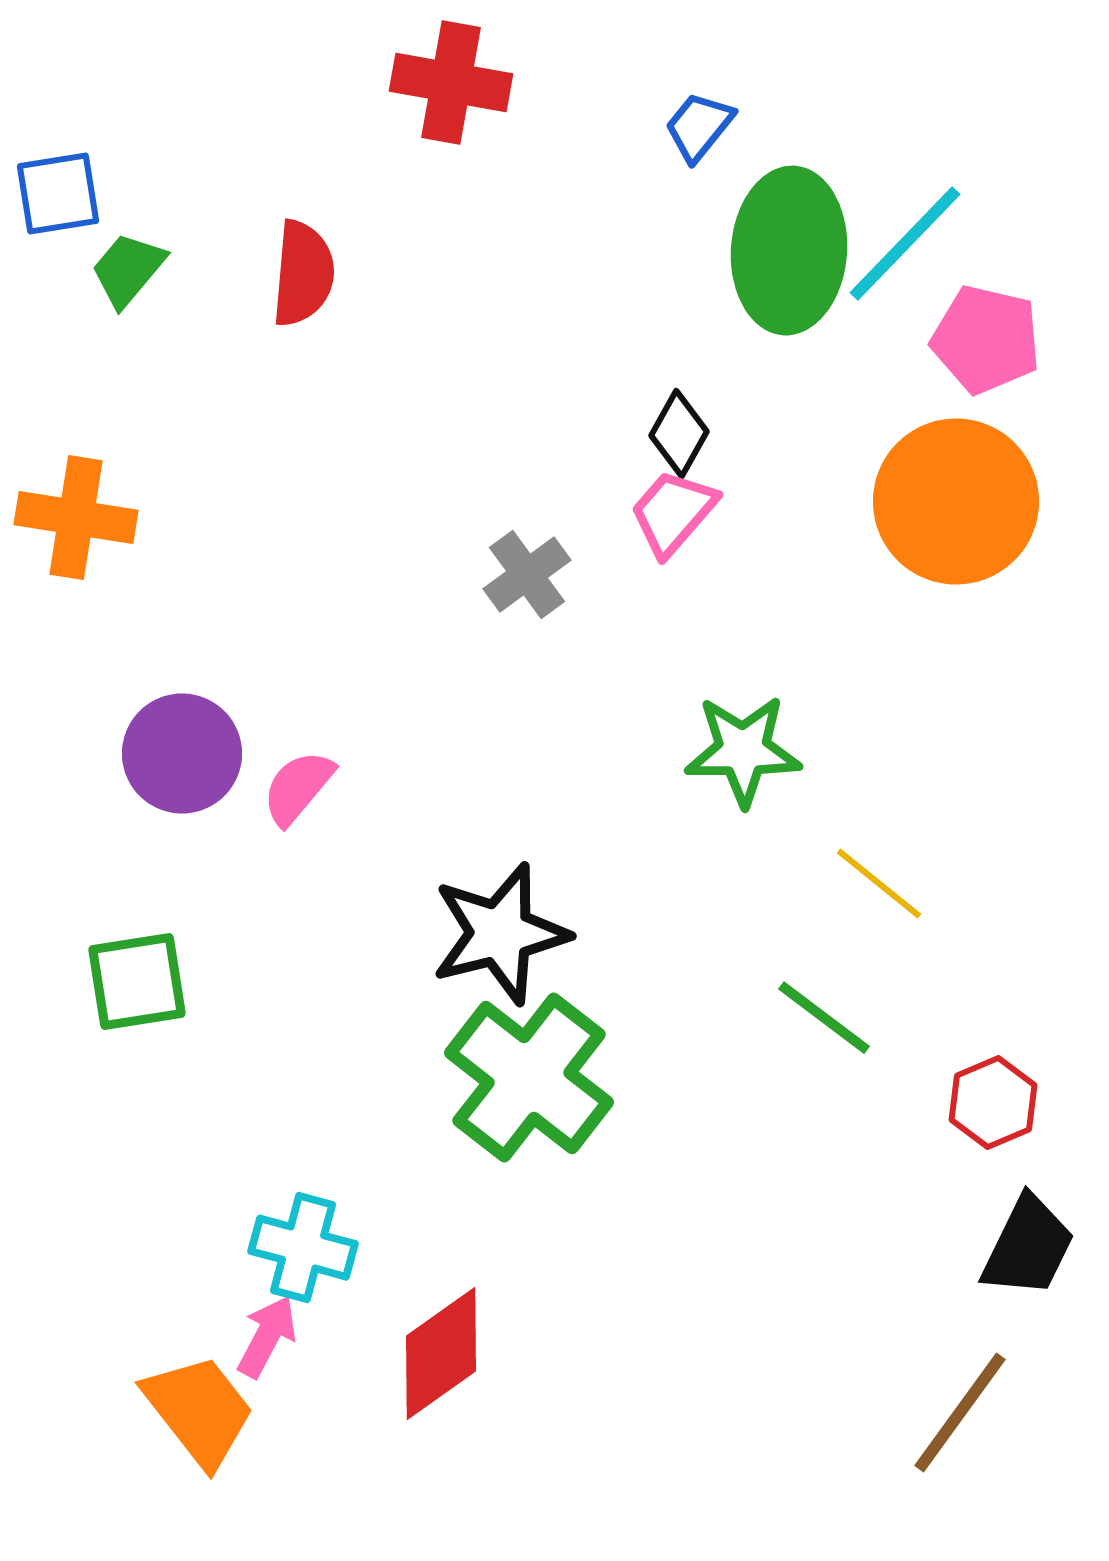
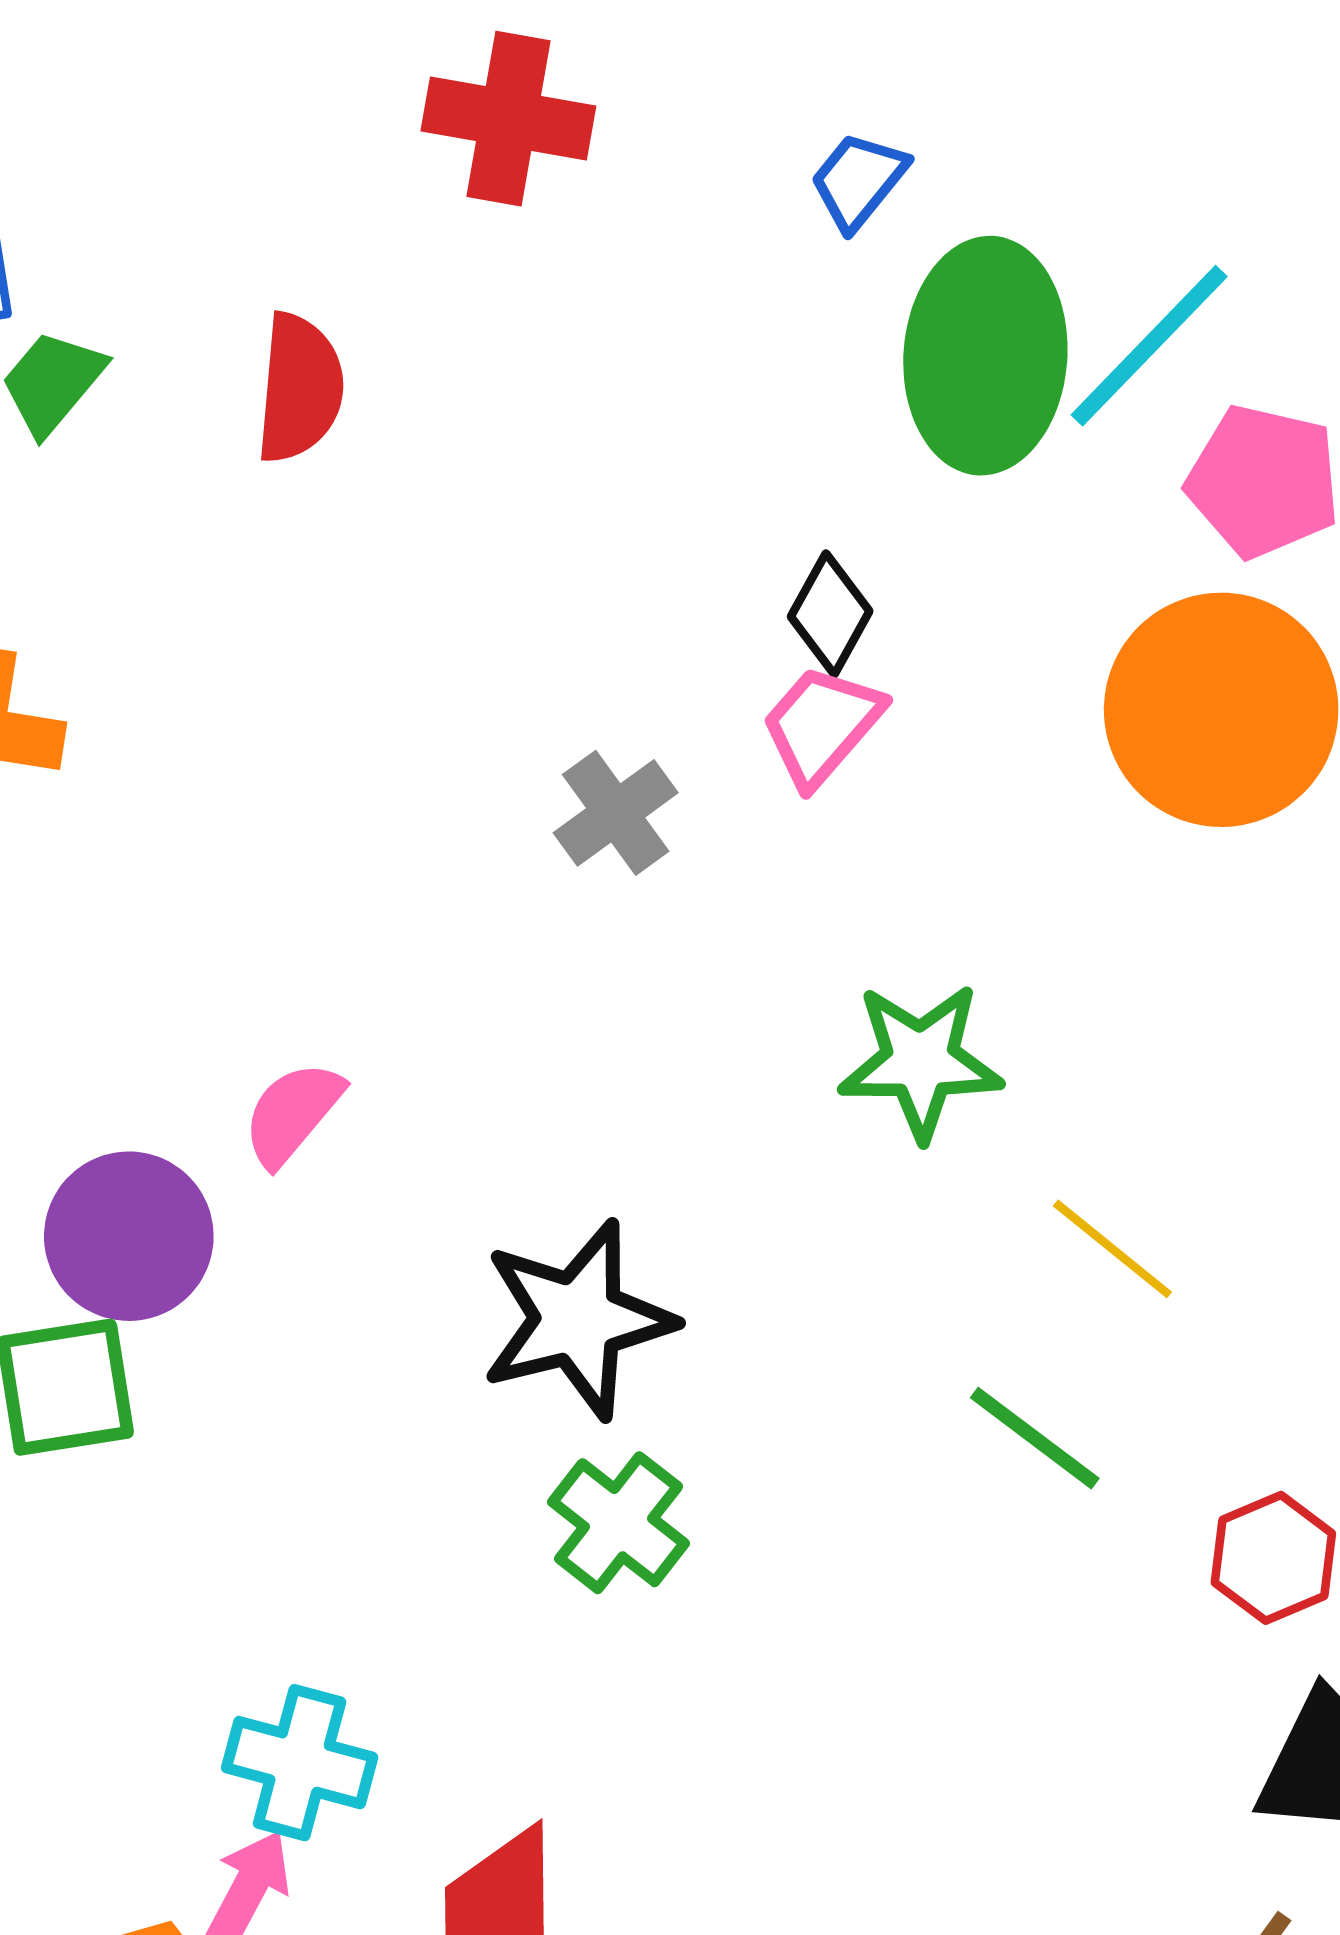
purple circle: (182, 754) -> (129, 1236), moved
green cross: (529, 1078) -> (619, 1523), size x0.6

